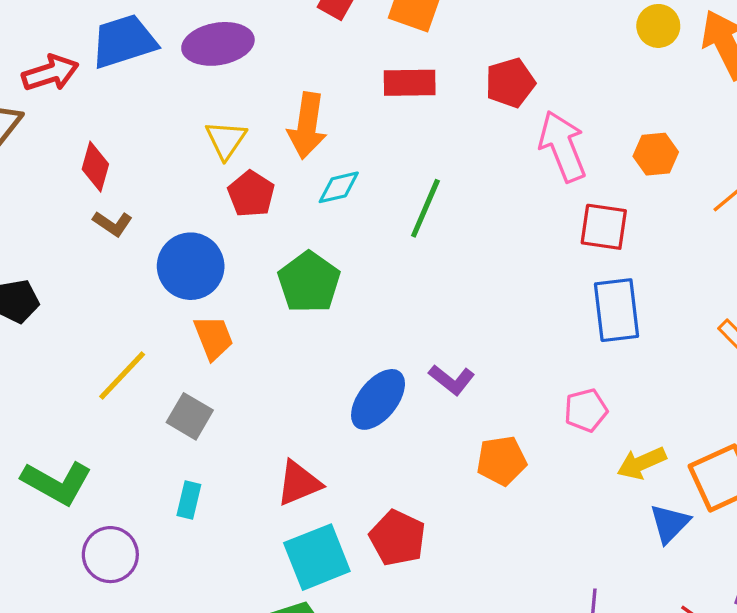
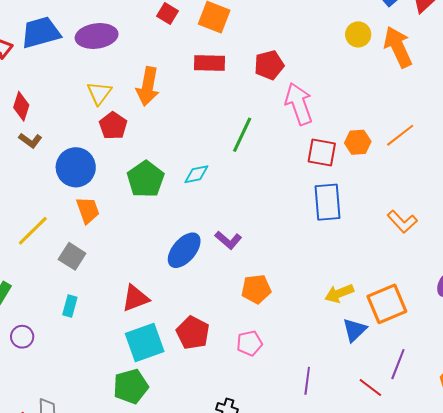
orange hexagon: (656, 154) -> (358, 142), moved
cyan diamond: (339, 187) -> (196, 174), moved
green line: (425, 208) -> (242, 135), moved
pink pentagon: (586, 410) -> (249, 343), moved
purple circle: (110, 555) -> (22, 337), size x0.7

